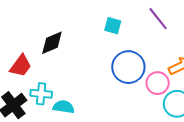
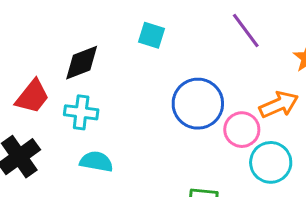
cyan square: (113, 26) -> (152, 35), moved
cyan cross: (41, 94) -> (81, 112), moved

